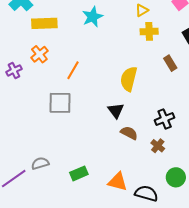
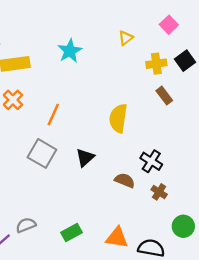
yellow cross: (149, 31) -> (156, 64), moved
gray square: (60, 103) -> (42, 153), turned 35
black triangle: (116, 111) -> (85, 158), moved, turned 30
black cross: (165, 119) -> (151, 161), moved, turned -30

